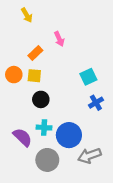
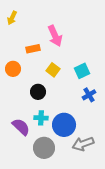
yellow arrow: (27, 15) -> (12, 18), moved, turned 56
pink arrow: (59, 39) -> (55, 36), size x1.5
orange rectangle: (35, 53) -> (33, 49), turned 32
yellow square: (34, 76) -> (53, 70), moved, turned 32

